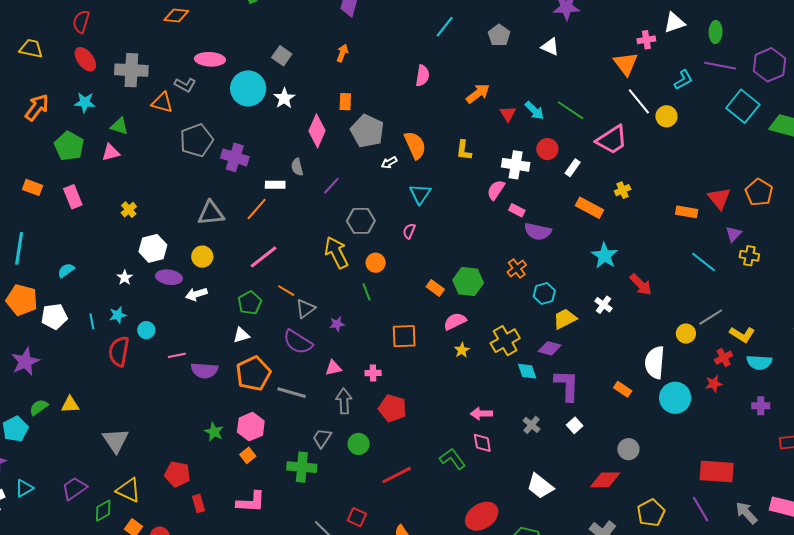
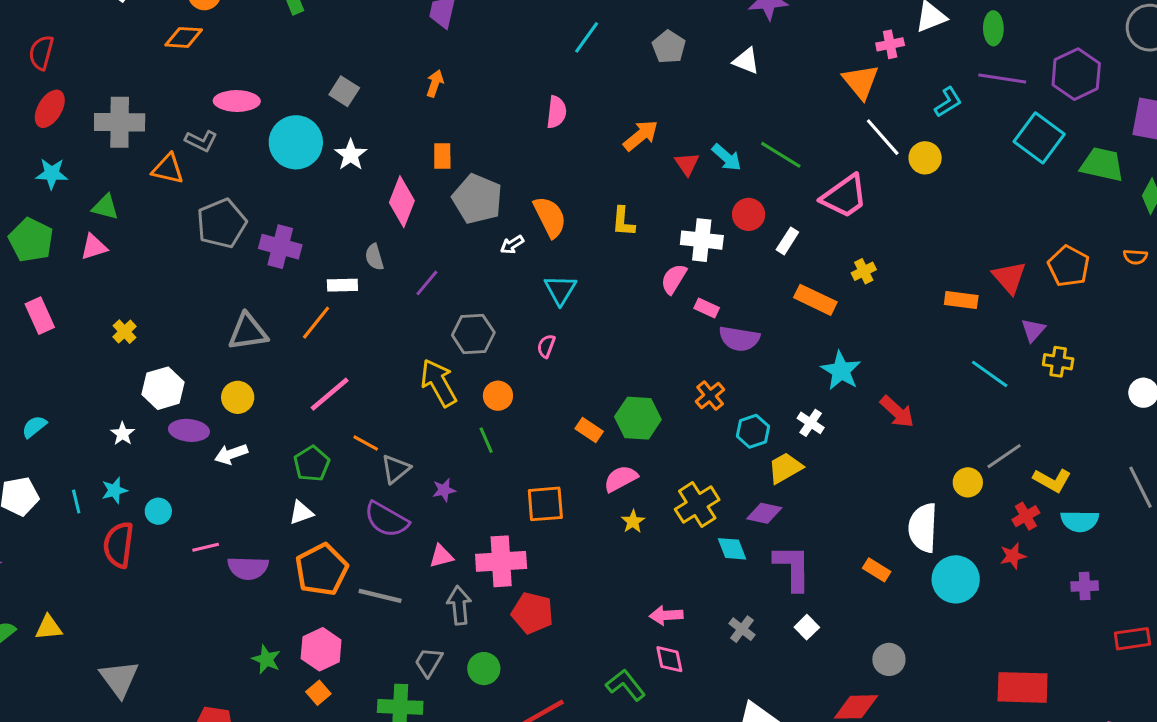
red ellipse: (85, 59) -> (50, 109), turned 70
white cross: (603, 305) -> (811, 423), moved
pink cross: (373, 373) -> (501, 561), size x2.0

